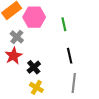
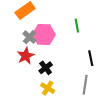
pink hexagon: (34, 17) -> (44, 34), moved
black line: (70, 56) -> (91, 58), moved

